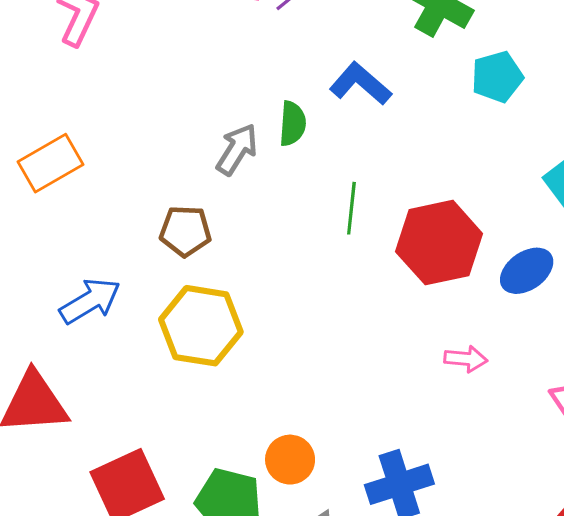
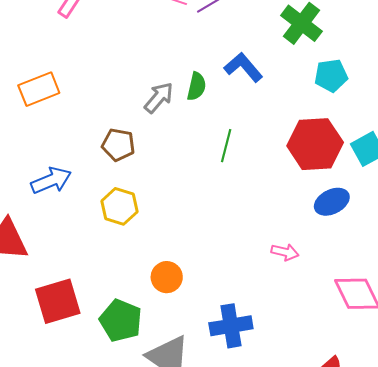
red hexagon: (439, 243) -> (315, 144), moved
yellow hexagon: (201, 326) -> (119, 206), size x0.7
orange circle: (290, 460) -> (167, 277), moved

